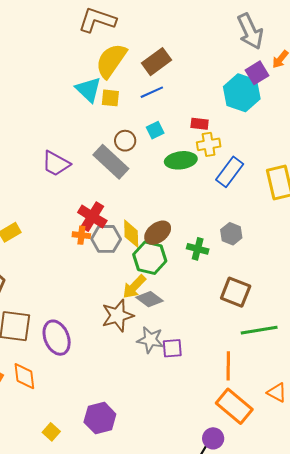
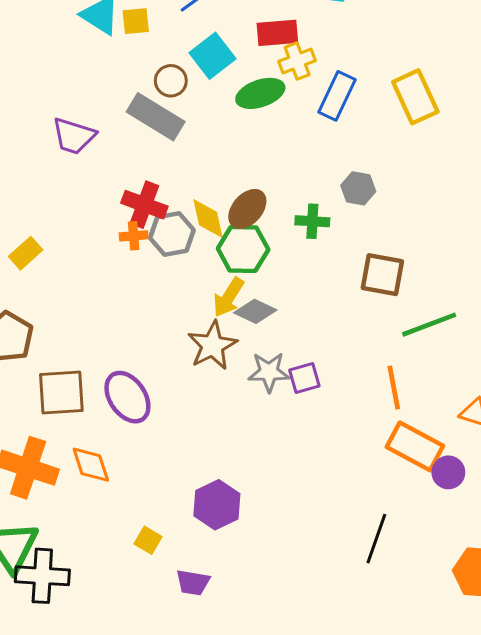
red rectangle: (200, 124) -> (277, 33), size x1.5
cyan square: (155, 130) -> (213, 56), size x1.6
purple circle: (213, 438) -> (448, 472), moved

